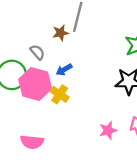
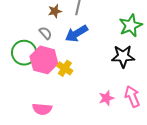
brown star: (61, 33) -> (55, 11), moved
blue arrow: (64, 70) -> (76, 34), moved, size x1.6

